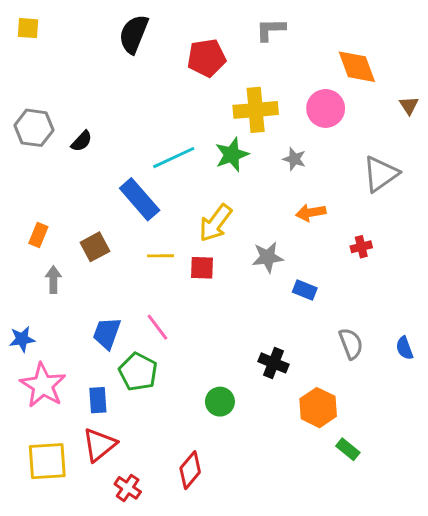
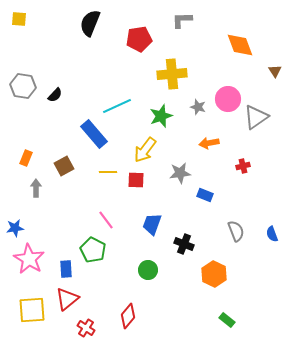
pink circle: (326, 108) -> (228, 99), moved
green star: (232, 155) -> (161, 116), moved
blue trapezoid: (107, 333) -> (152, 224), moved
green rectangle: (348, 449) -> (227, 320), moved

